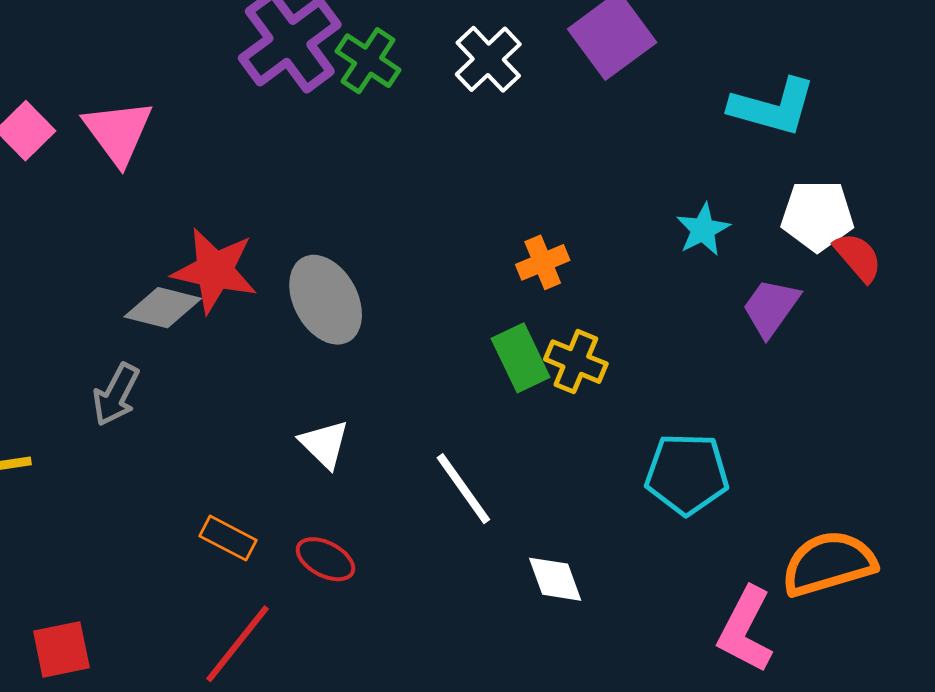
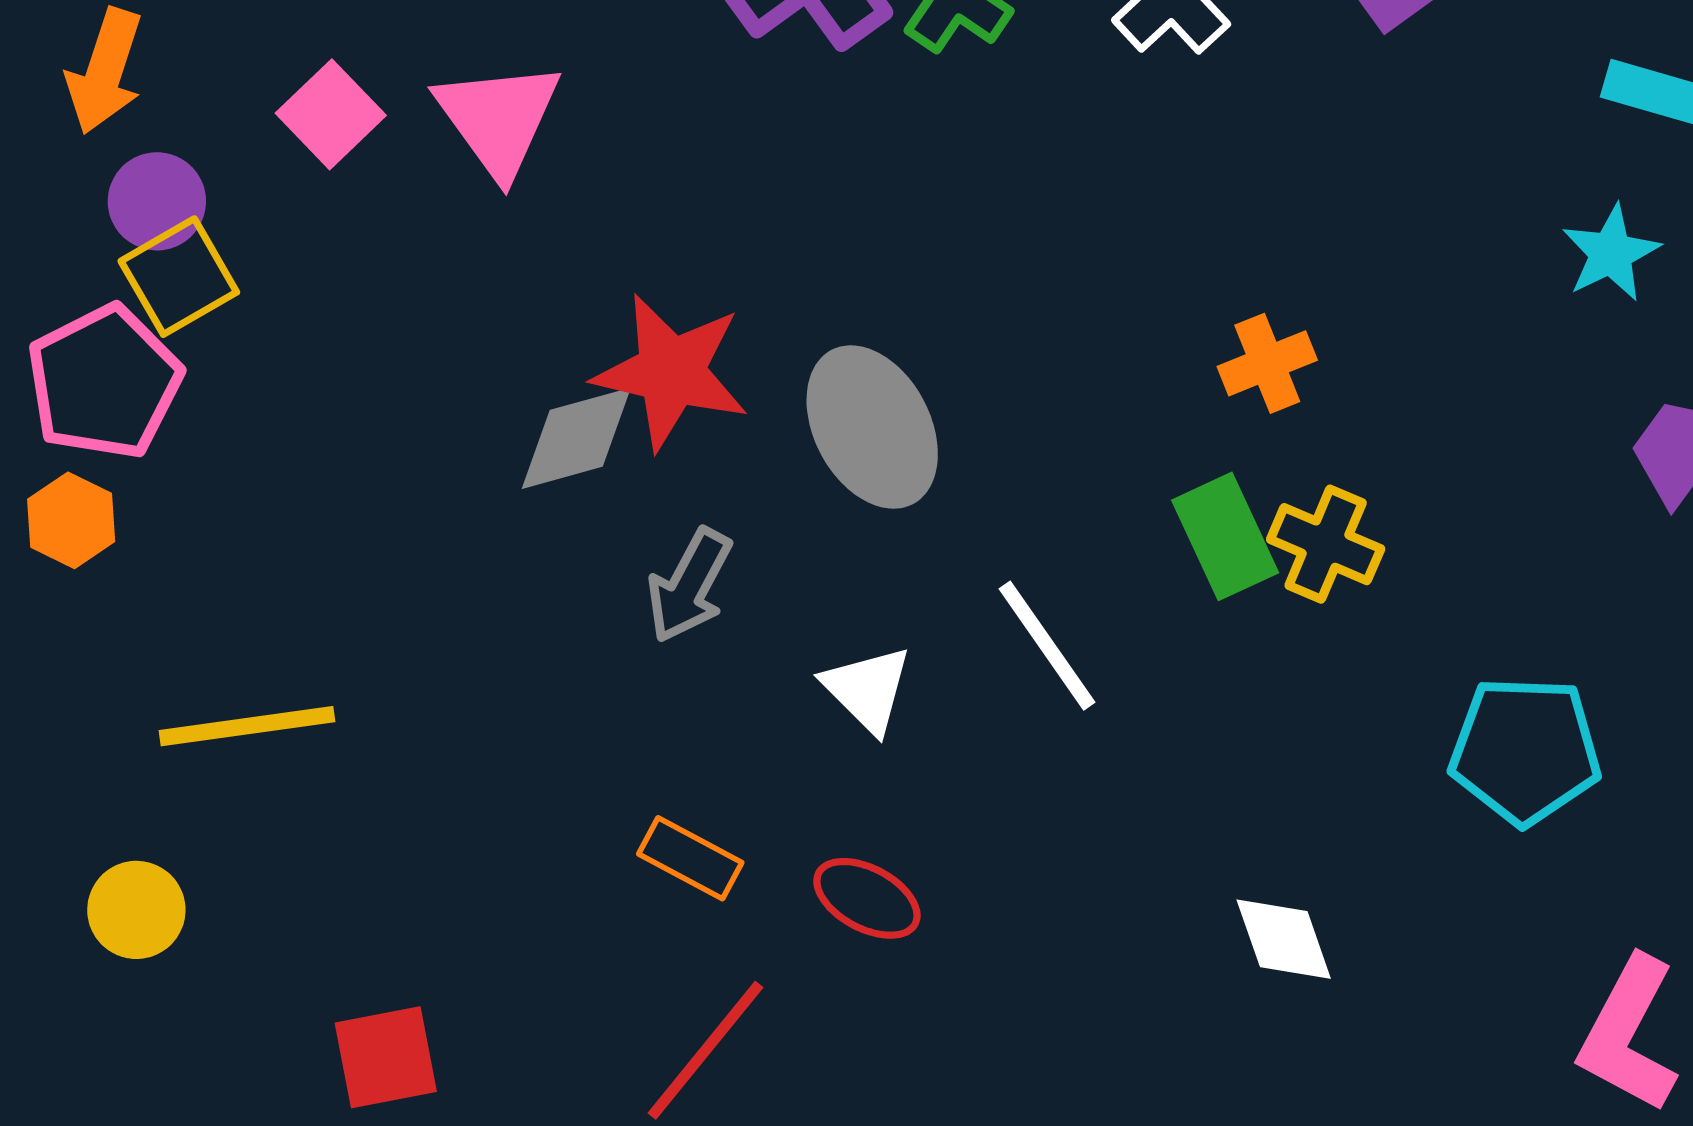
cyan star: (703, 230) -> (1611, 253), moved
gray diamond: (163, 308) -> (576, 438), turned -30
gray arrow: (116, 395) -> (689, 585), moved
white line: (463, 489) -> (1047, 646), moved

